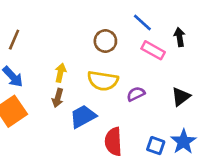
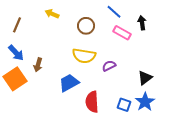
yellow arrow: (60, 73) -> (52, 14), moved, turned -80
black triangle: (181, 97) -> (145, 78), moved
brown arrow: (58, 98) -> (38, 65), moved

